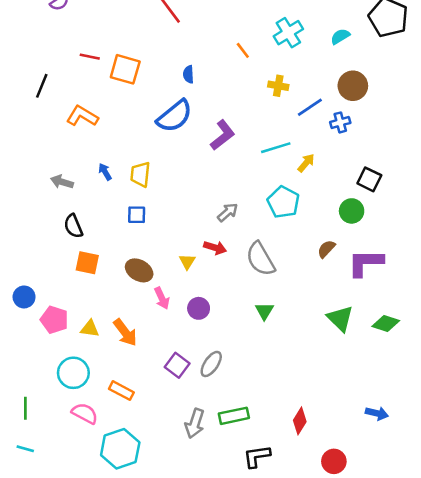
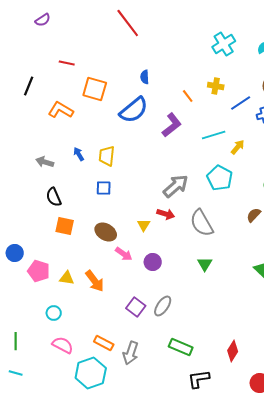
orange line: (243, 50) -> (188, 96), moved
orange square: (125, 69) -> (95, 89), moved
gray arrow: (228, 212) -> (176, 186), size x1.5
pink arrow: (162, 298) -> (124, 254), turned -30
cyan circle: (73, 373) -> (54, 313), size x0.6
orange rectangle: (121, 391) -> (104, 343), moved
green rectangle: (234, 416) -> (181, 347), turned 35
gray arrow: (195, 423) -> (131, 353), moved

